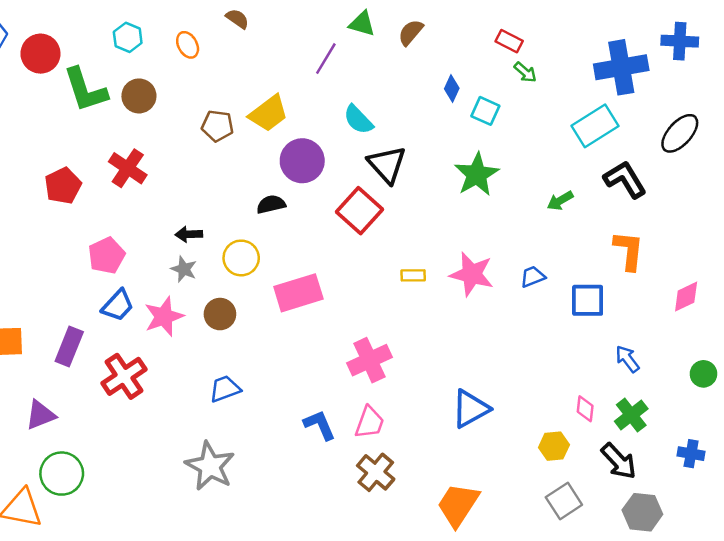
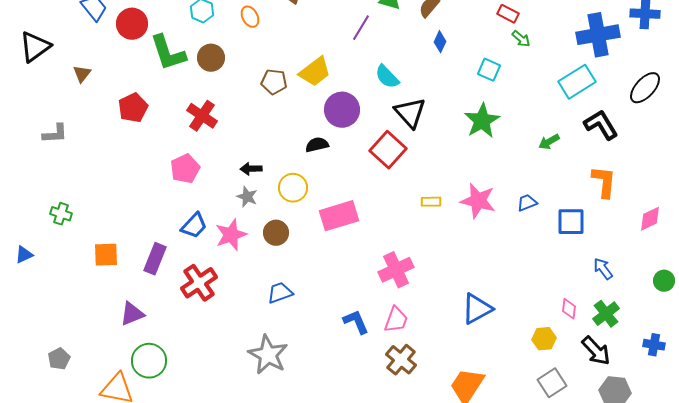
blue diamond: (452, 88) -> (440, 42), moved
red pentagon: (63, 186) -> (133, 108), moved
pink pentagon: (107, 255) -> (185, 169), moved

